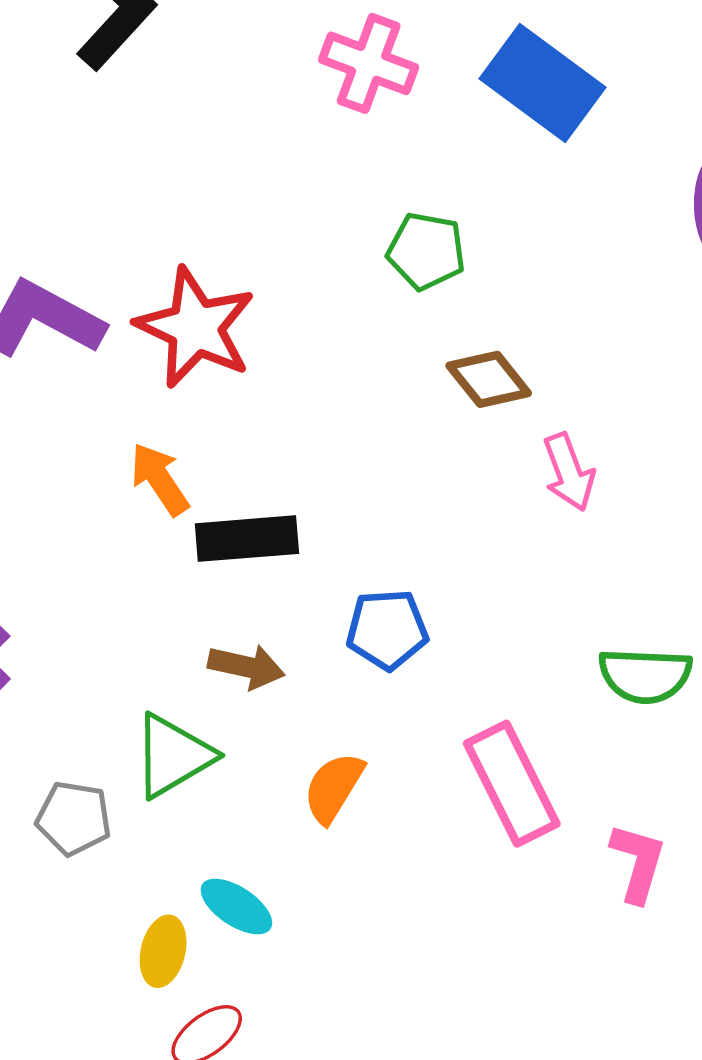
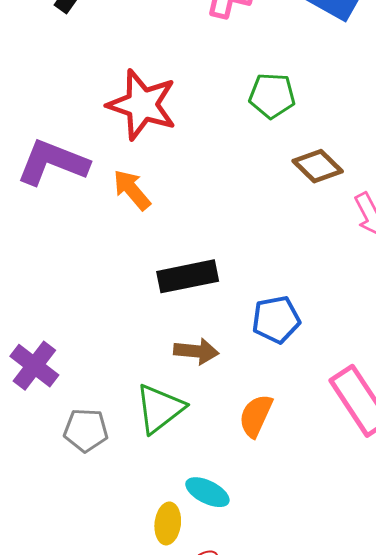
red star: (195, 328) -> (142, 105), moved
orange arrow: (160, 479) -> (132, 190), moved
gray pentagon: (74, 818) -> (86, 430), moved

